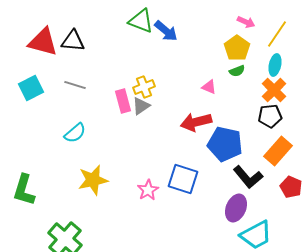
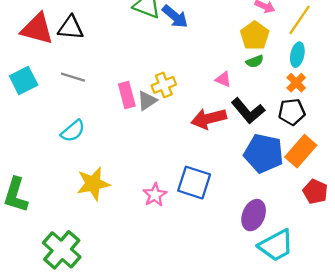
yellow cross: (144, 87) -> (164, 85), moved
orange cross: (274, 90) -> (296, 83), size x0.7
blue pentagon: (225, 144) -> (264, 153), moved
black L-shape: (248, 177) -> (248, 111), moved

